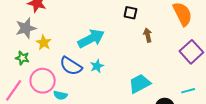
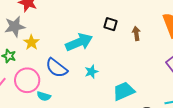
black square: (130, 13) -> (110, 24), moved
brown arrow: (148, 35) -> (136, 33), moved
cyan star: (97, 66) -> (91, 72), moved

